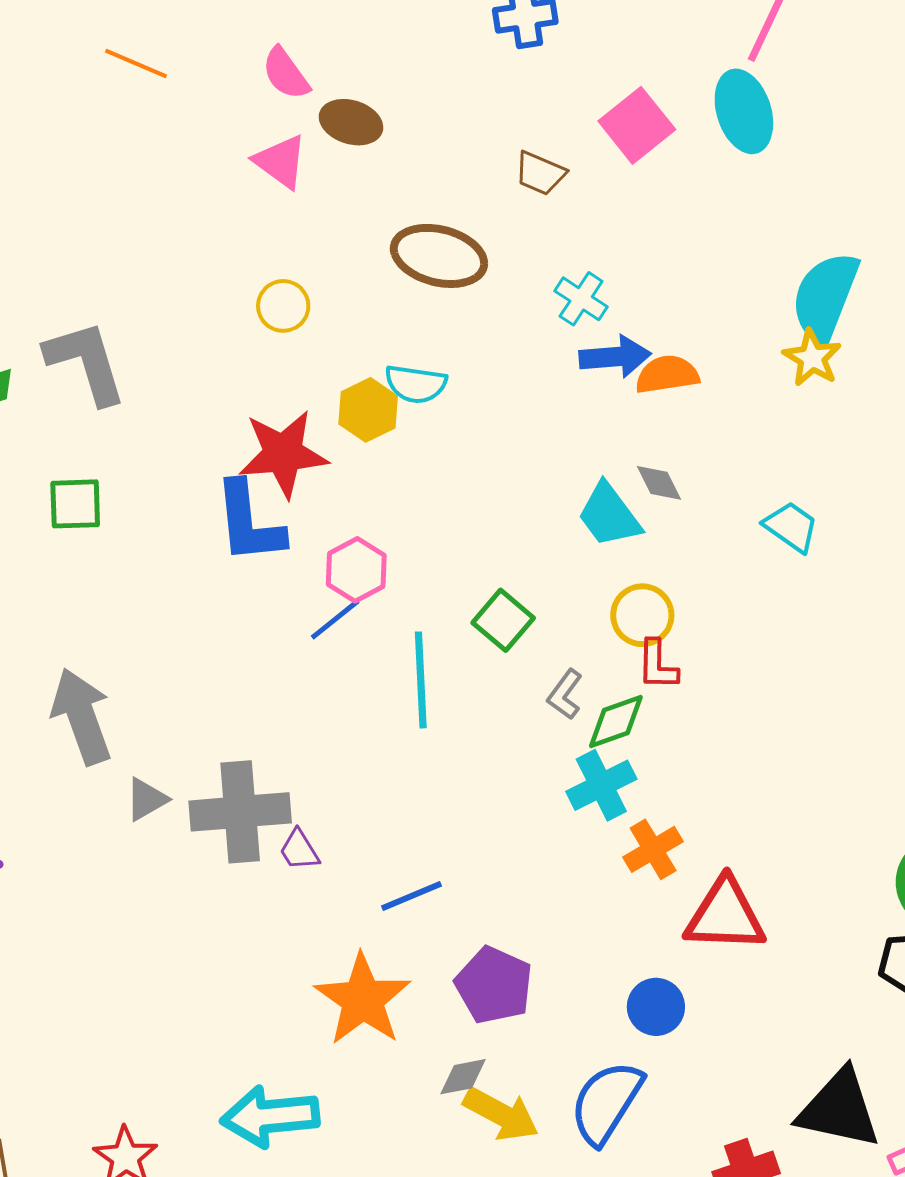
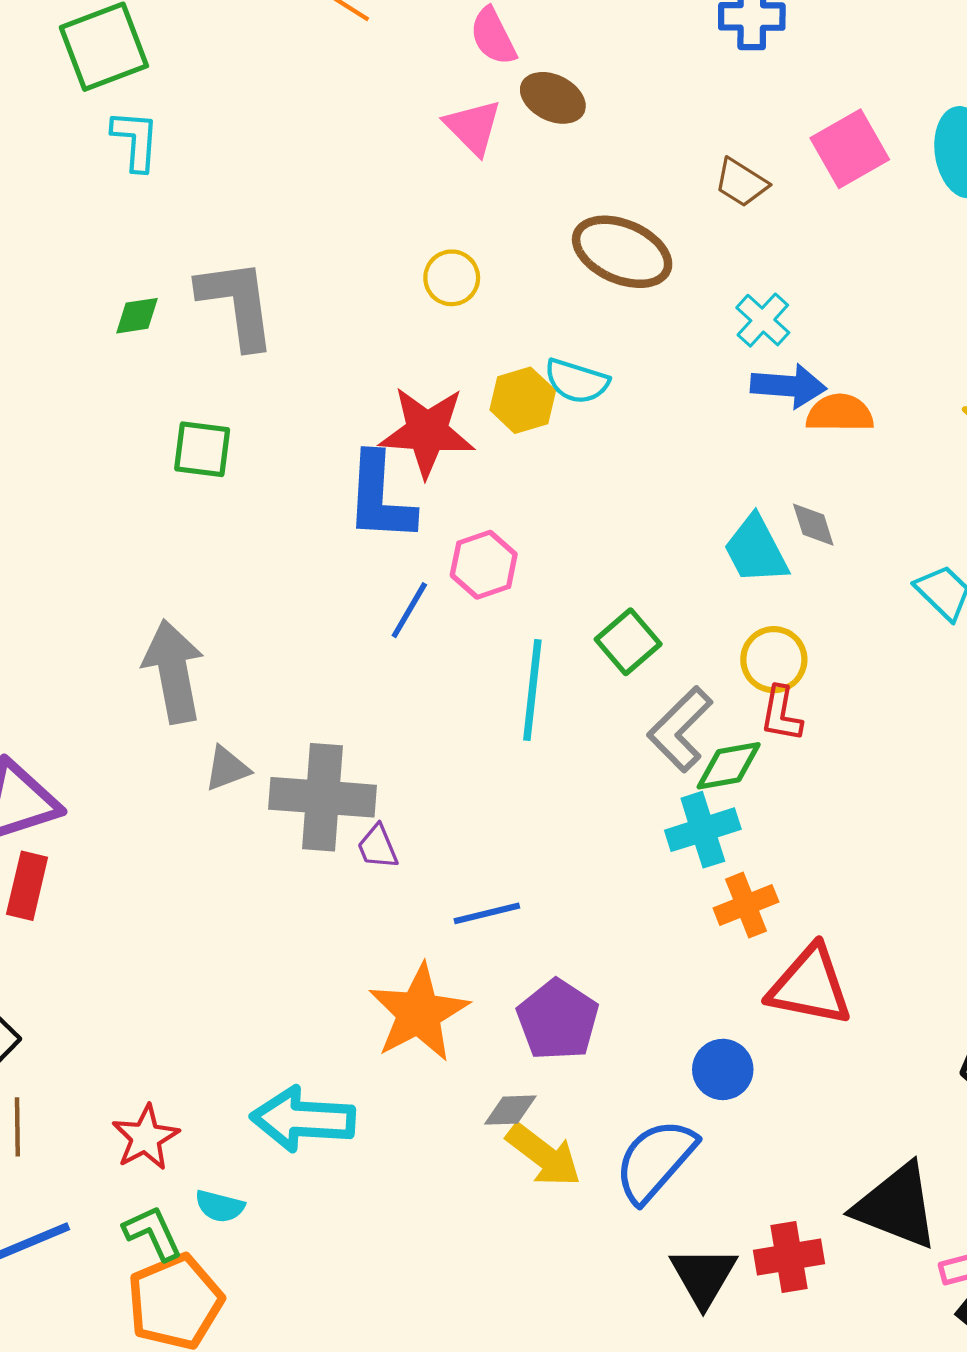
blue line: (335, 619) -> (409, 610), moved, turned -30
gray L-shape: (565, 694) -> (680, 729), size x1.6

